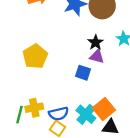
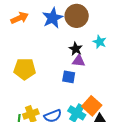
yellow pentagon: (35, 56) -> (25, 69), turned -30

